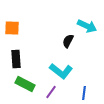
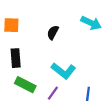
black semicircle: (68, 41) -> (53, 33), moved

